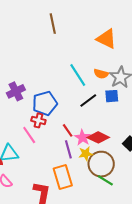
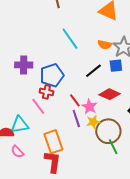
cyan line: (78, 75) -> (70, 39), moved
purple cross: (16, 91) -> (24, 65), turned 30
red diamond: (98, 137) -> (110, 94), moved
orange rectangle: (63, 177) -> (53, 142), moved
green line: (105, 180) -> (113, 147), turned 35

